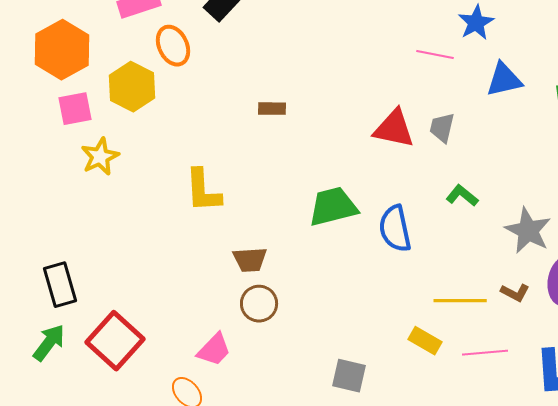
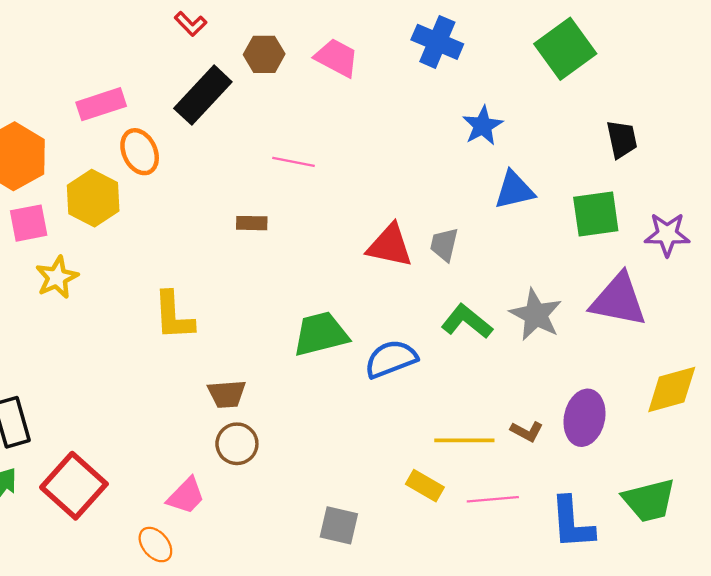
pink line: (435, 55) -> (294, 162), moved
green L-shape: (462, 196) -> (467, 322), size x1.4
blue semicircle: (395, 229) -> (391, 359), turned 81
gray star: (528, 231) -> (536, 315), moved

